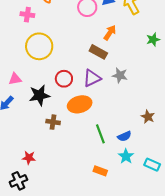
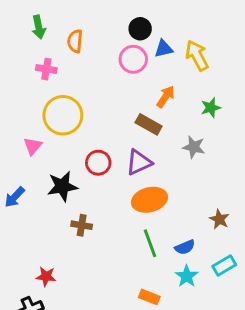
green star: (153, 40) -> (211, 108), moved
gray star: (120, 75) -> (194, 147), moved
pink triangle: (15, 79) -> (33, 146), moved, turned -40
orange ellipse: (80, 104) -> (149, 200), moved
cyan rectangle: (152, 165) -> (224, 266), moved, turned -56

